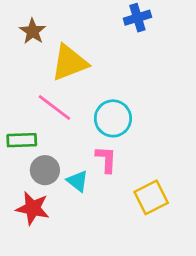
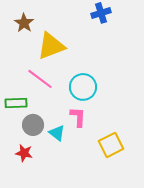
red star: (33, 208) -> (24, 153), size x0.7

